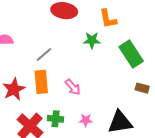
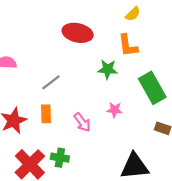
orange rectangle: (41, 82) -> (46, 114), size x0.7
pink star: (86, 120) -> (114, 110), moved

